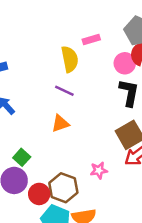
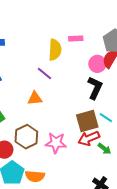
pink star: (99, 170) -> (56, 143), size x1.5
brown hexagon: (63, 188) -> (26, 137), moved

